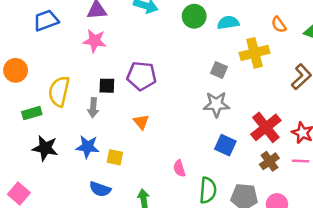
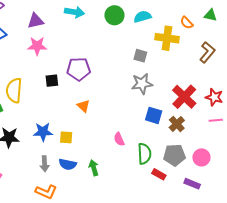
orange semicircle: (279, 25) -> (187, 23), moved
yellow cross: (254, 53) -> (167, 38), turned 30
gray arrow: (93, 108) -> (45, 164), moved
brown cross: (269, 161) -> (177, 124), moved
blue semicircle: (100, 189) -> (68, 164), moved

